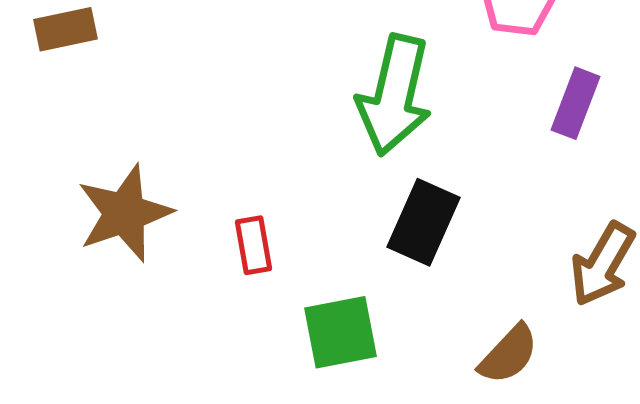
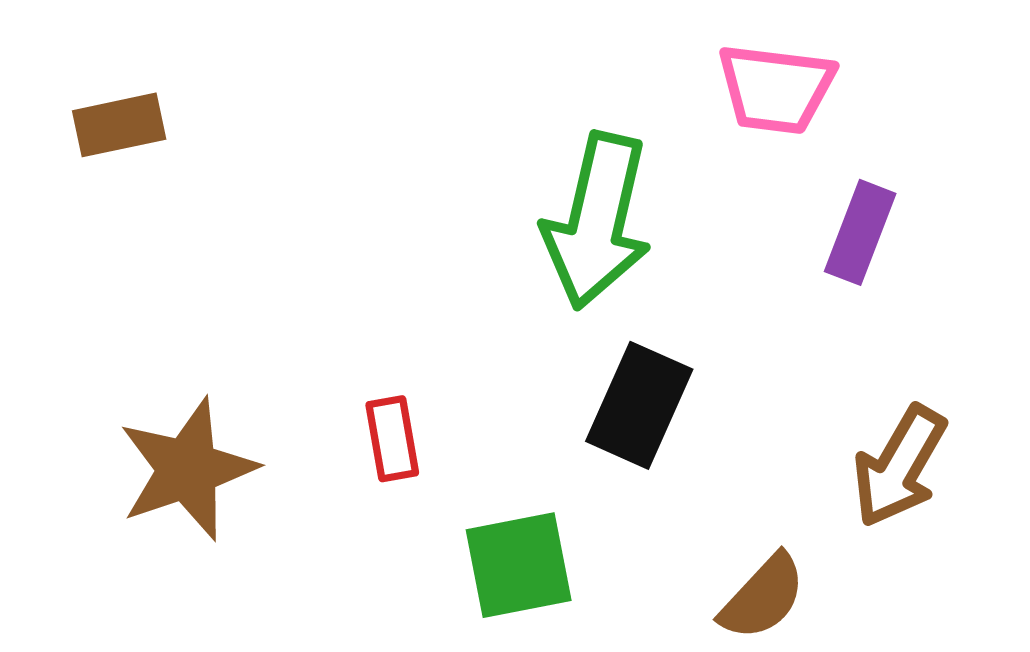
brown star: (125, 213) -> (187, 469), moved

